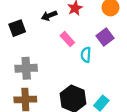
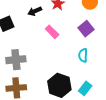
cyan semicircle: (86, 55) -> (83, 55), moved

